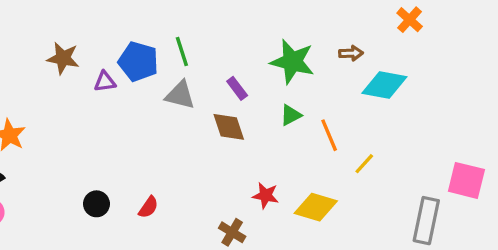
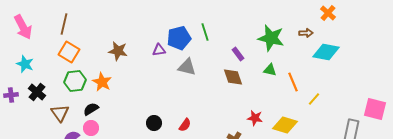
orange cross: (410, 20) -> (328, 13), moved
brown star: (63, 58) -> (118, 51), moved
blue pentagon: (138, 62) -> (179, 38), turned -30
gray triangle: (180, 95) -> (187, 67), moved
green triangle: (291, 115) -> (270, 70), turned 40

